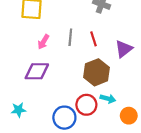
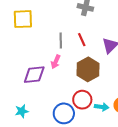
pink arrow: (43, 42) -> (56, 62), moved
cyan arrow: (108, 99) -> (102, 107), moved

